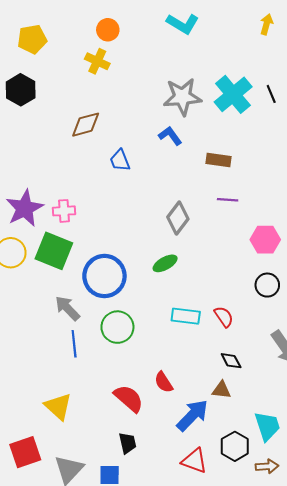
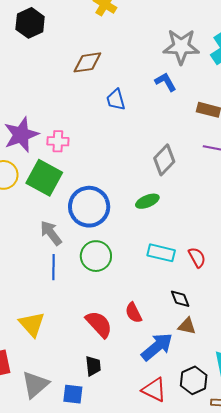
black diamond: (231, 361) -> (180, 299), moved

